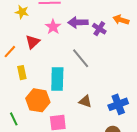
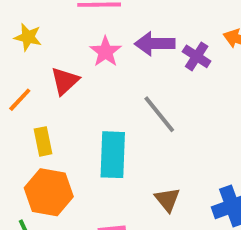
yellow star: (22, 12) -> (28, 37), moved
orange hexagon: (38, 100) -> (49, 192), moved
brown triangle: (85, 101) -> (167, 199), turned 32

